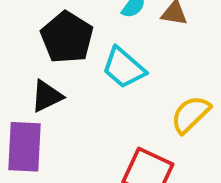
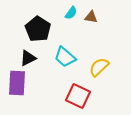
cyan trapezoid: (124, 68) -> (65, 57), moved

